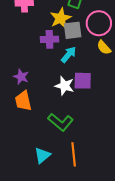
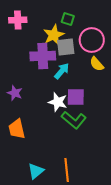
purple cross: (49, 39) -> (43, 56), size x1.4
orange trapezoid: (23, 101) -> (17, 129), moved
green L-shape: (61, 122) -> (74, 120), moved

